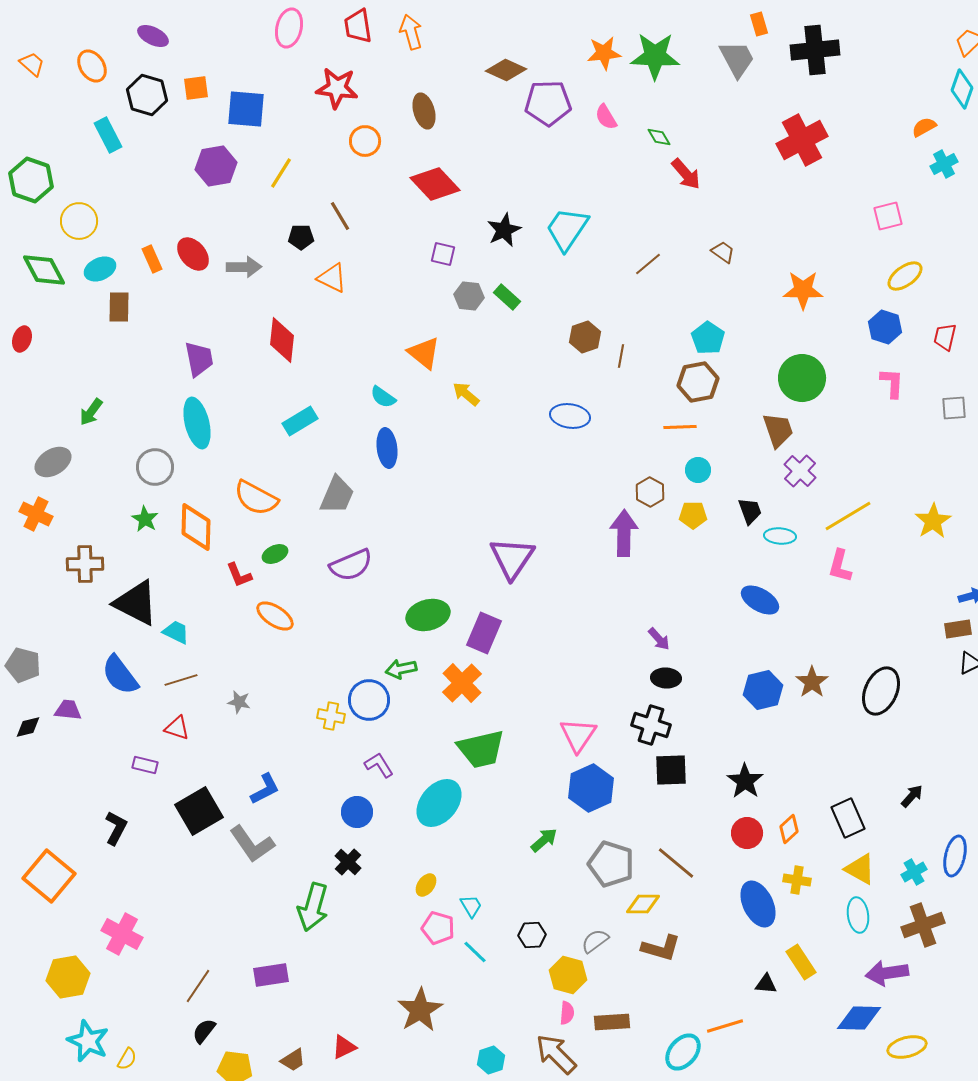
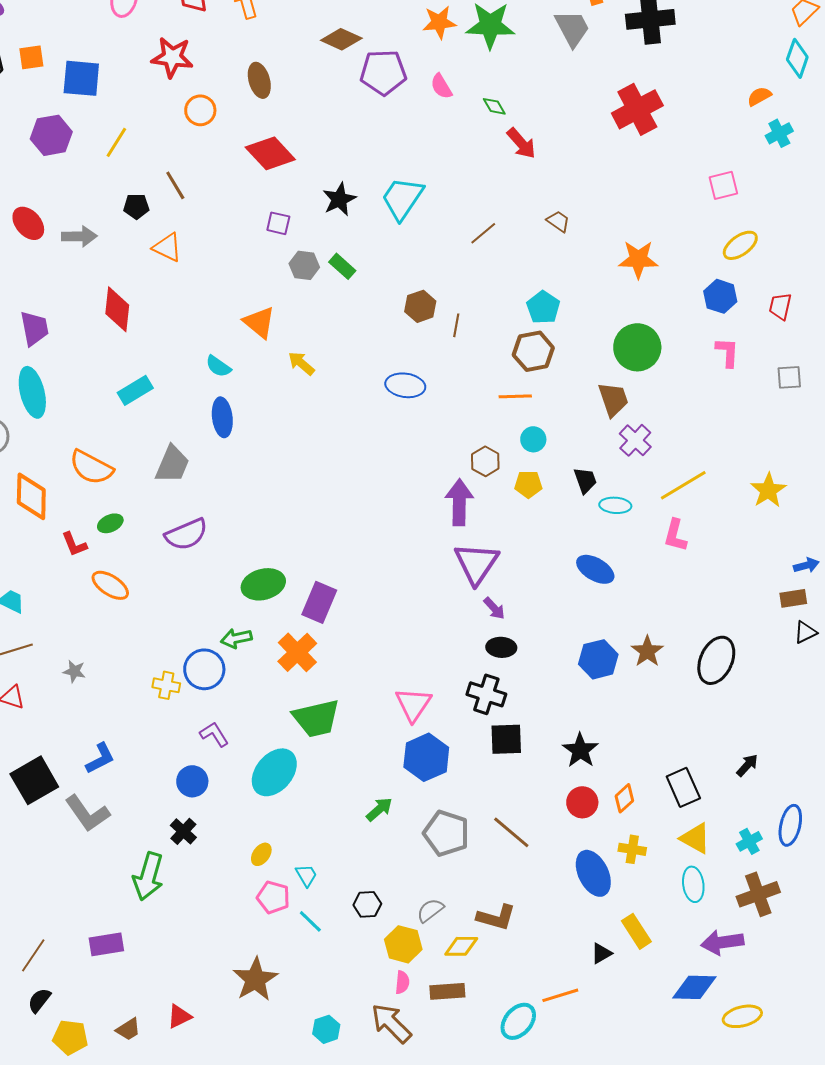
purple triangle: (512, 558) -> (476, 563), moved
yellow diamond: (643, 904) -> (461, 946), moved
black triangle: (766, 984) -> (601, 953), turned -35

